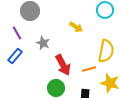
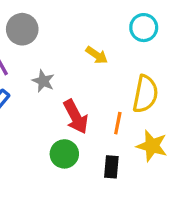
orange line: (89, 69) -> (118, 123), turned -64

